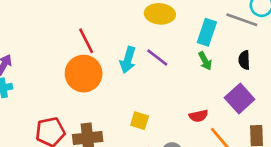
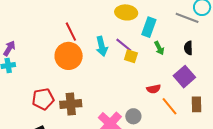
cyan rectangle: (207, 32) -> (149, 27), moved
cyan arrow: (128, 60) -> (102, 46), turned -30
yellow square: (140, 121) -> (131, 56), moved

